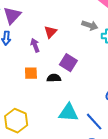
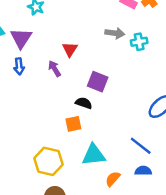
orange square: (31, 73) -> (73, 124), moved
black semicircle: (54, 78) -> (84, 103), turned 32
cyan triangle: (68, 113) -> (94, 155), moved

